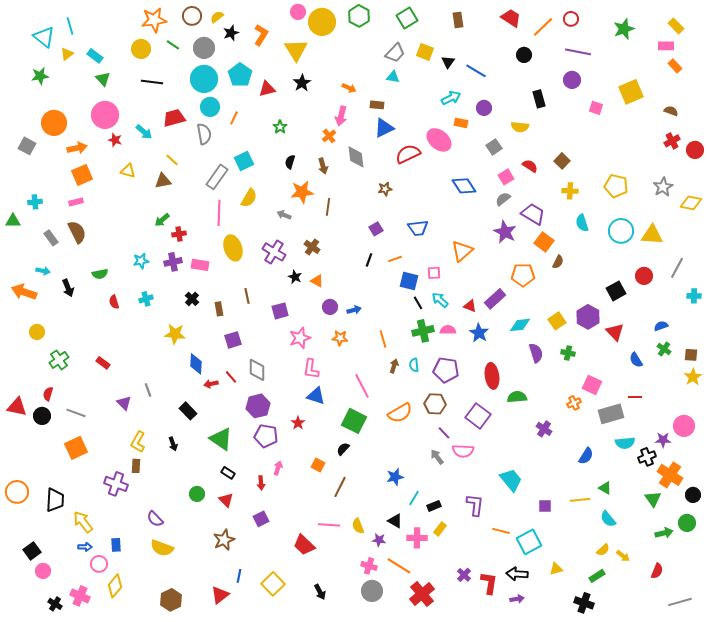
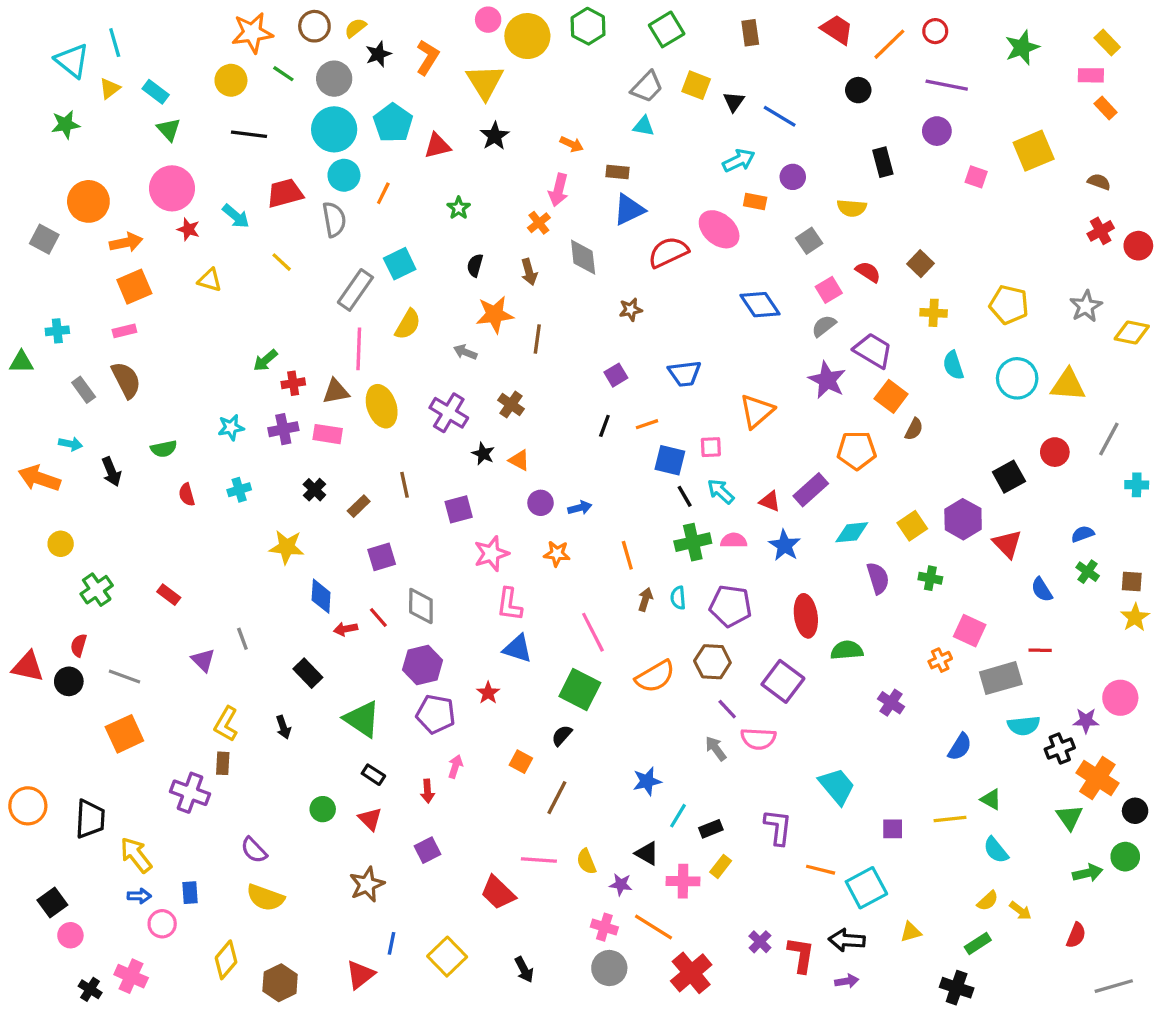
brown triangle: (163, 181) -> (336, 391), moved
brown rectangle: (219, 309) -> (359, 506), turned 56
yellow diamond: (115, 586) -> (226, 960), moved

